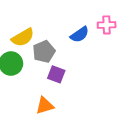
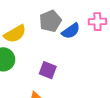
gray pentagon: (44, 52) -> (50, 21), moved

